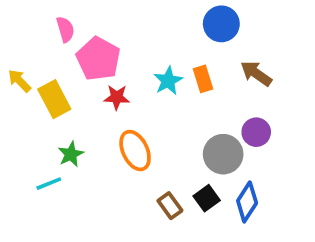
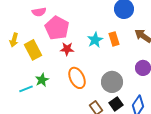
pink semicircle: (65, 29) -> (39, 12), turned 96
yellow arrow: (19, 81) -> (14, 40), turned -120
gray circle: (223, 154) -> (112, 82), moved
cyan line: (49, 184) -> (26, 89), moved

